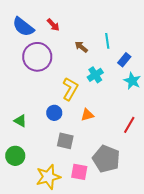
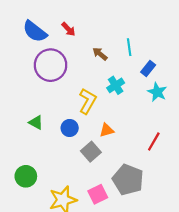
green triangle: (20, 121) -> (36, 122), moved
gray square: (65, 141) -> (91, 152), moved, turned 36
pink square: (79, 172) -> (98, 194), turned -36

